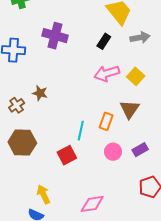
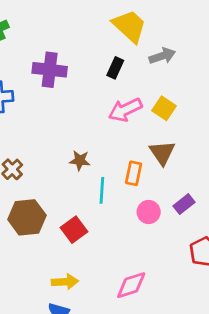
brown star: (40, 93) -> (80, 160), moved
red square: (67, 155) -> (74, 230), moved
yellow arrow: (43, 194) -> (65, 282), turned 120

